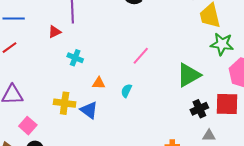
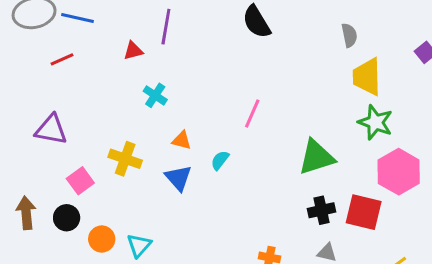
pink line: (141, 56) -> (252, 114), turned -30
blue triangle: (89, 110) -> (178, 178), moved
pink square: (28, 126) -> (80, 181), moved

